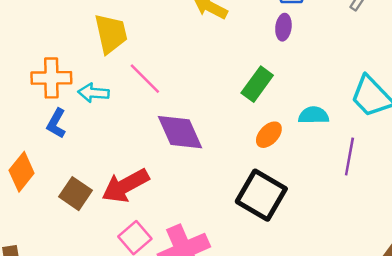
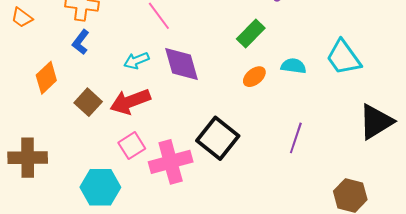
cyan arrow: (93, 93) -> (136, 61), moved, turned -35
purple line: (349, 157) -> (296, 138), moved
black square: (261, 195) -> (218, 138), moved

